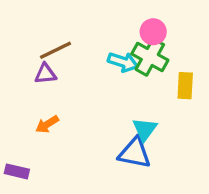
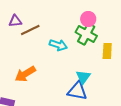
cyan arrow: (123, 62) -> (58, 45), moved
purple triangle: (45, 74) -> (15, 21), moved
orange arrow: (47, 124) -> (25, 74), size x1.5

